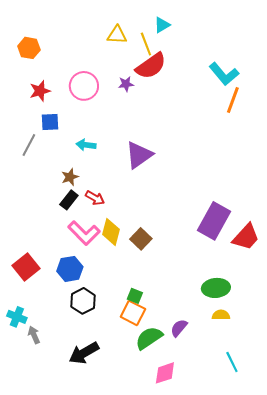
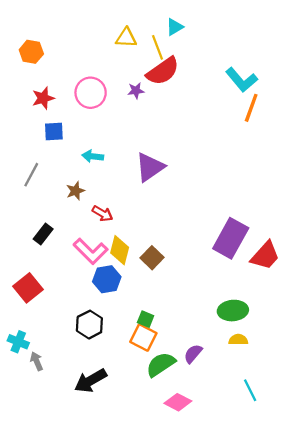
gray line: (29, 145) -> (31, 175), moved
black rectangle: (69, 200) -> (43, 234), moved
blue hexagon: (70, 269) -> (107, 279), moved
pink diamond: (165, 373) -> (178, 402), turned 45

